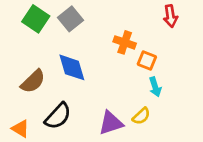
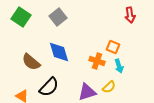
green square: (36, 19) -> (21, 17), moved
orange cross: (125, 42) -> (97, 61), moved
brown semicircle: (33, 81) -> (31, 62), turned 84

